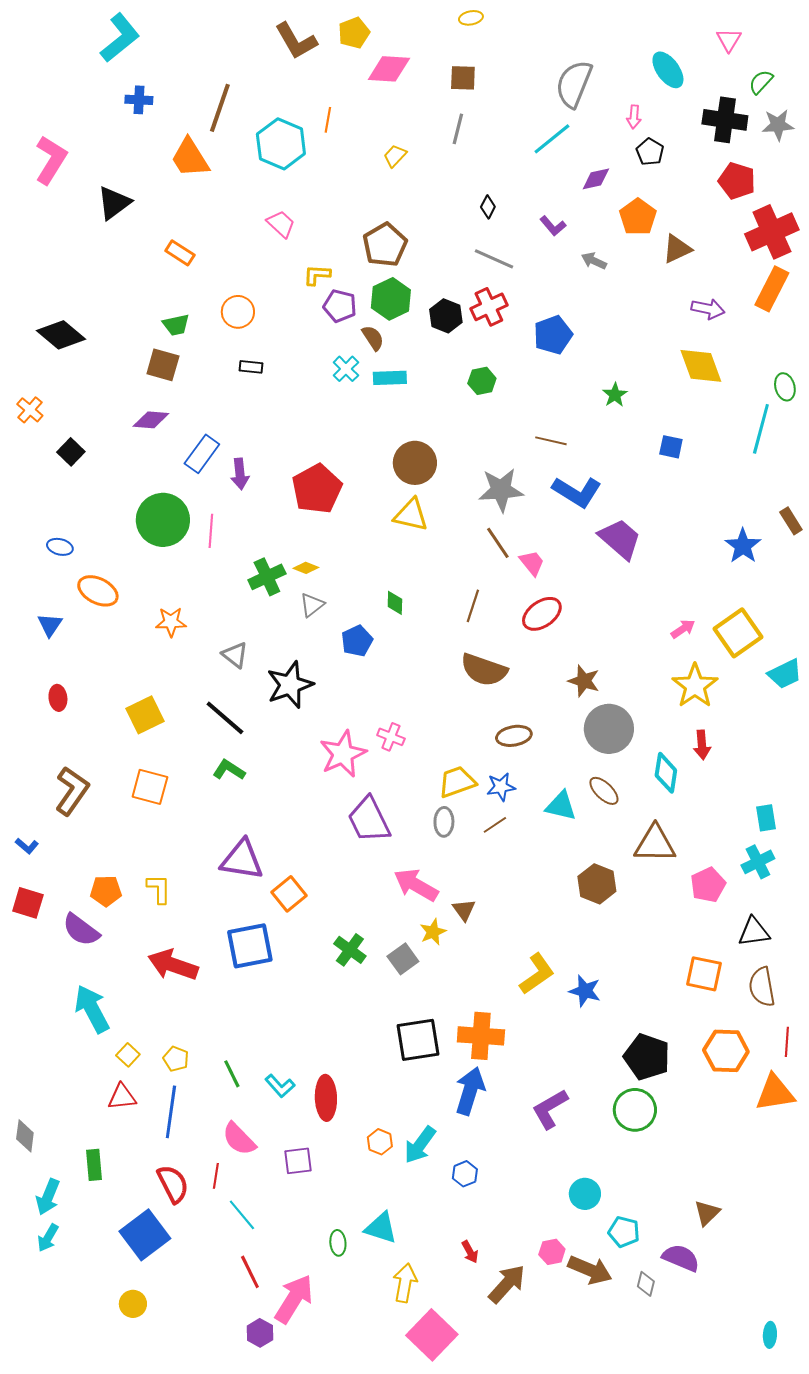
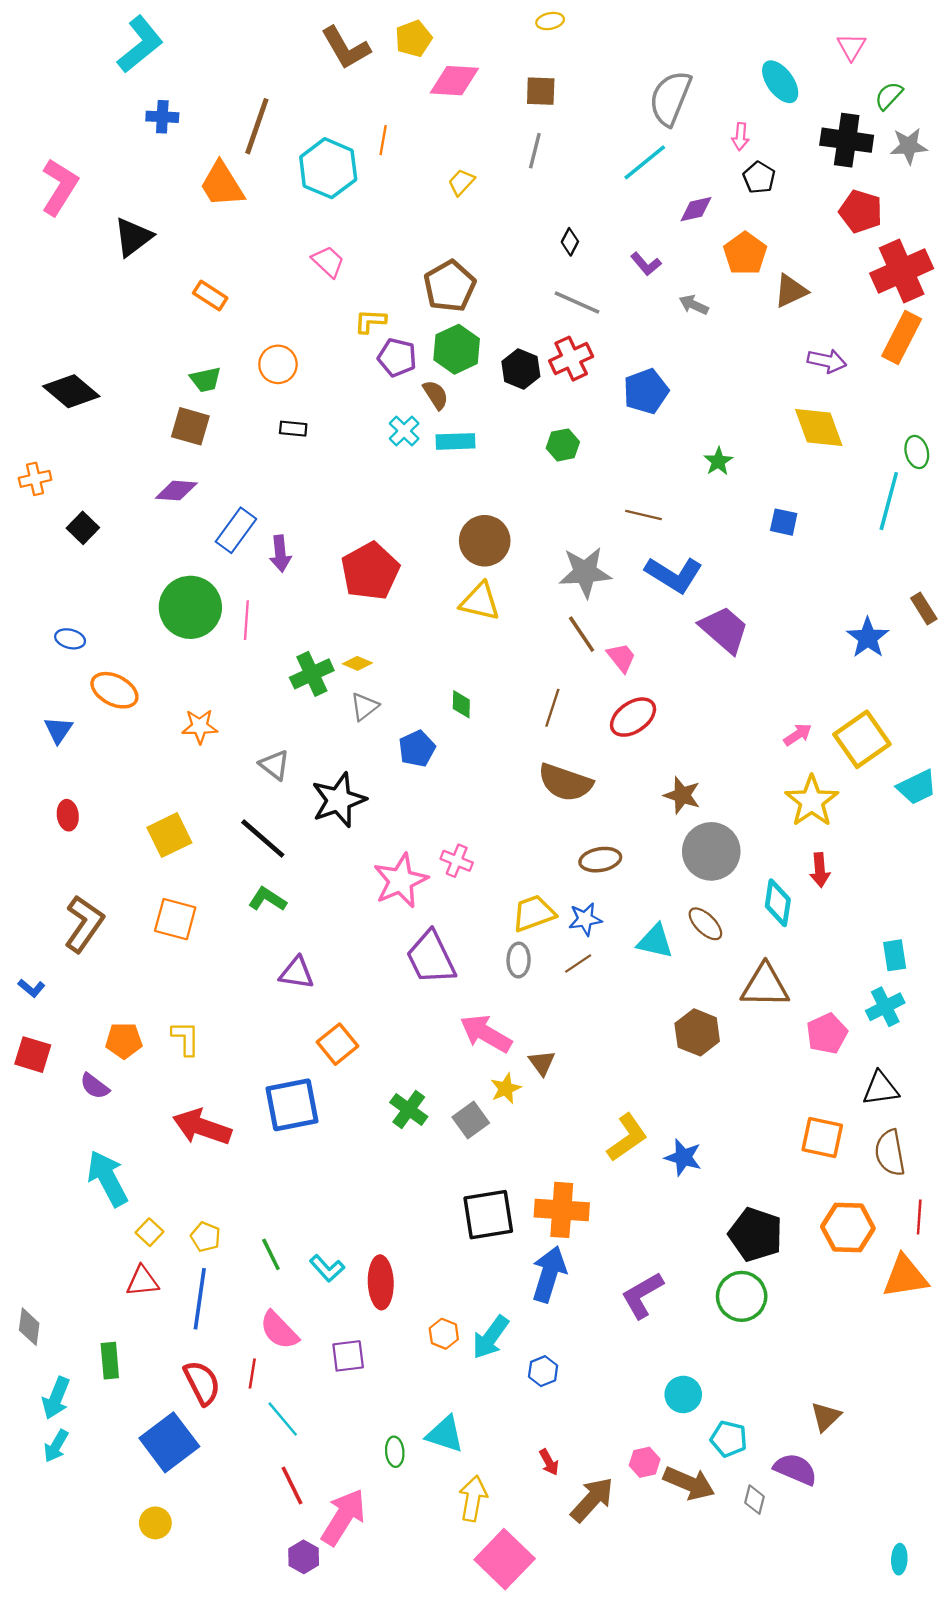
orange cross: (30, 410) -> (35, 479), turned 36
purple triangle: (242, 860) -> (297, 973), moved, size x0.7
purple semicircle: (81, 930) -> (95, 1086), size x0.7

